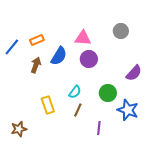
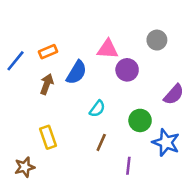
purple circle: (89, 59) -> (127, 70), moved
cyan semicircle: (75, 92) -> (97, 109), moved
yellow rectangle: (48, 105) -> (48, 137), moved

